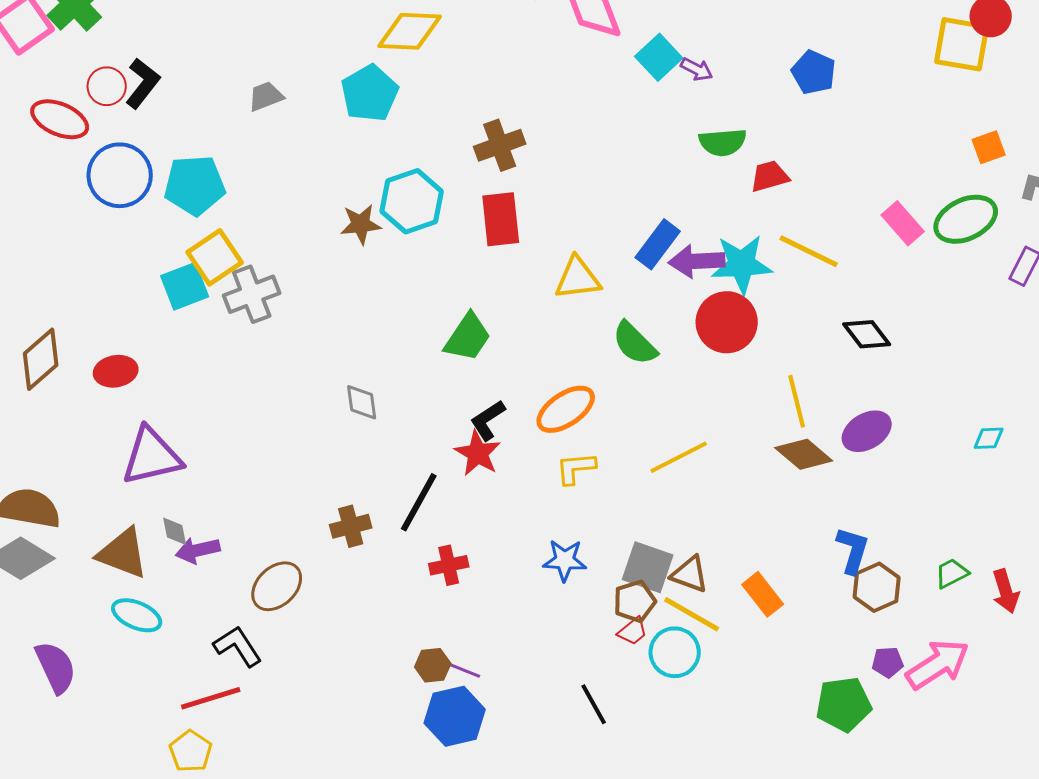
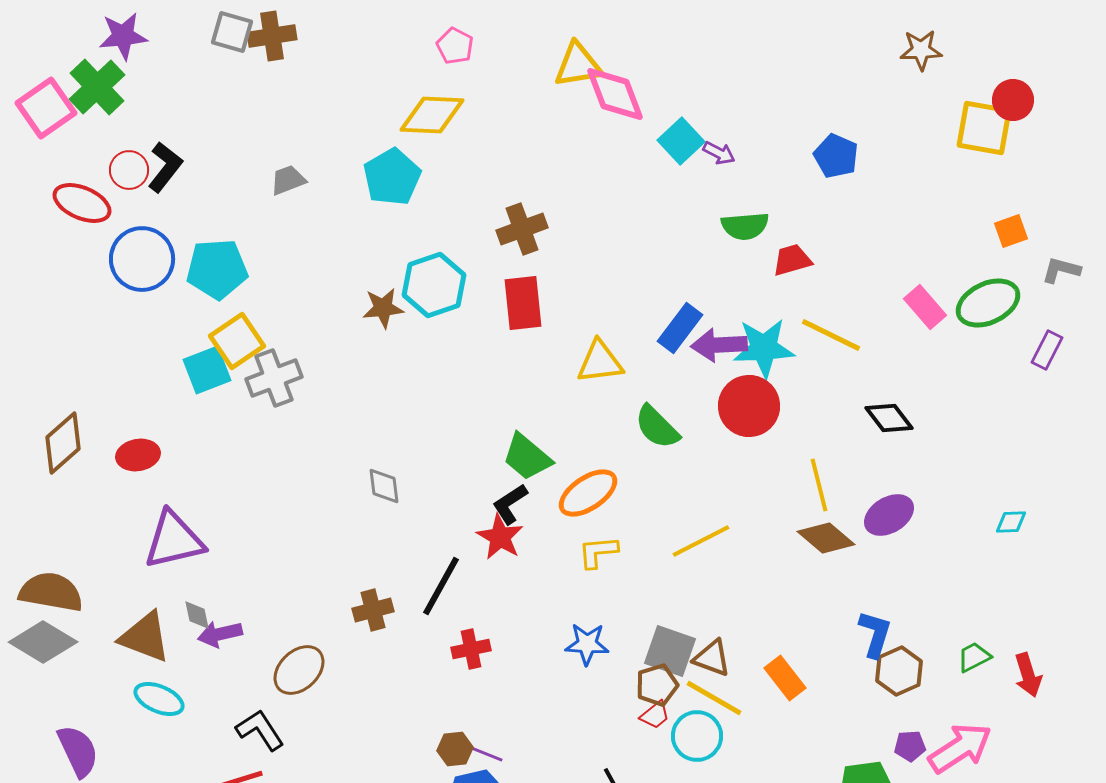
green trapezoid: (468, 337) -> (527, 457), moved, turned 96

